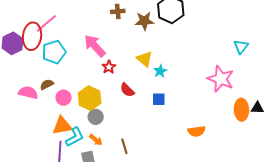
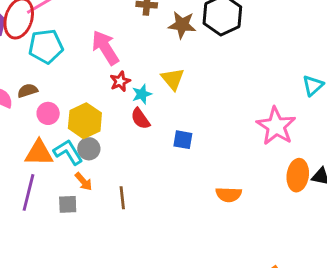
cyan star: (160, 71) -> (142, 94), moved
cyan L-shape: (75, 137) -> (68, 152), moved, turned -105

